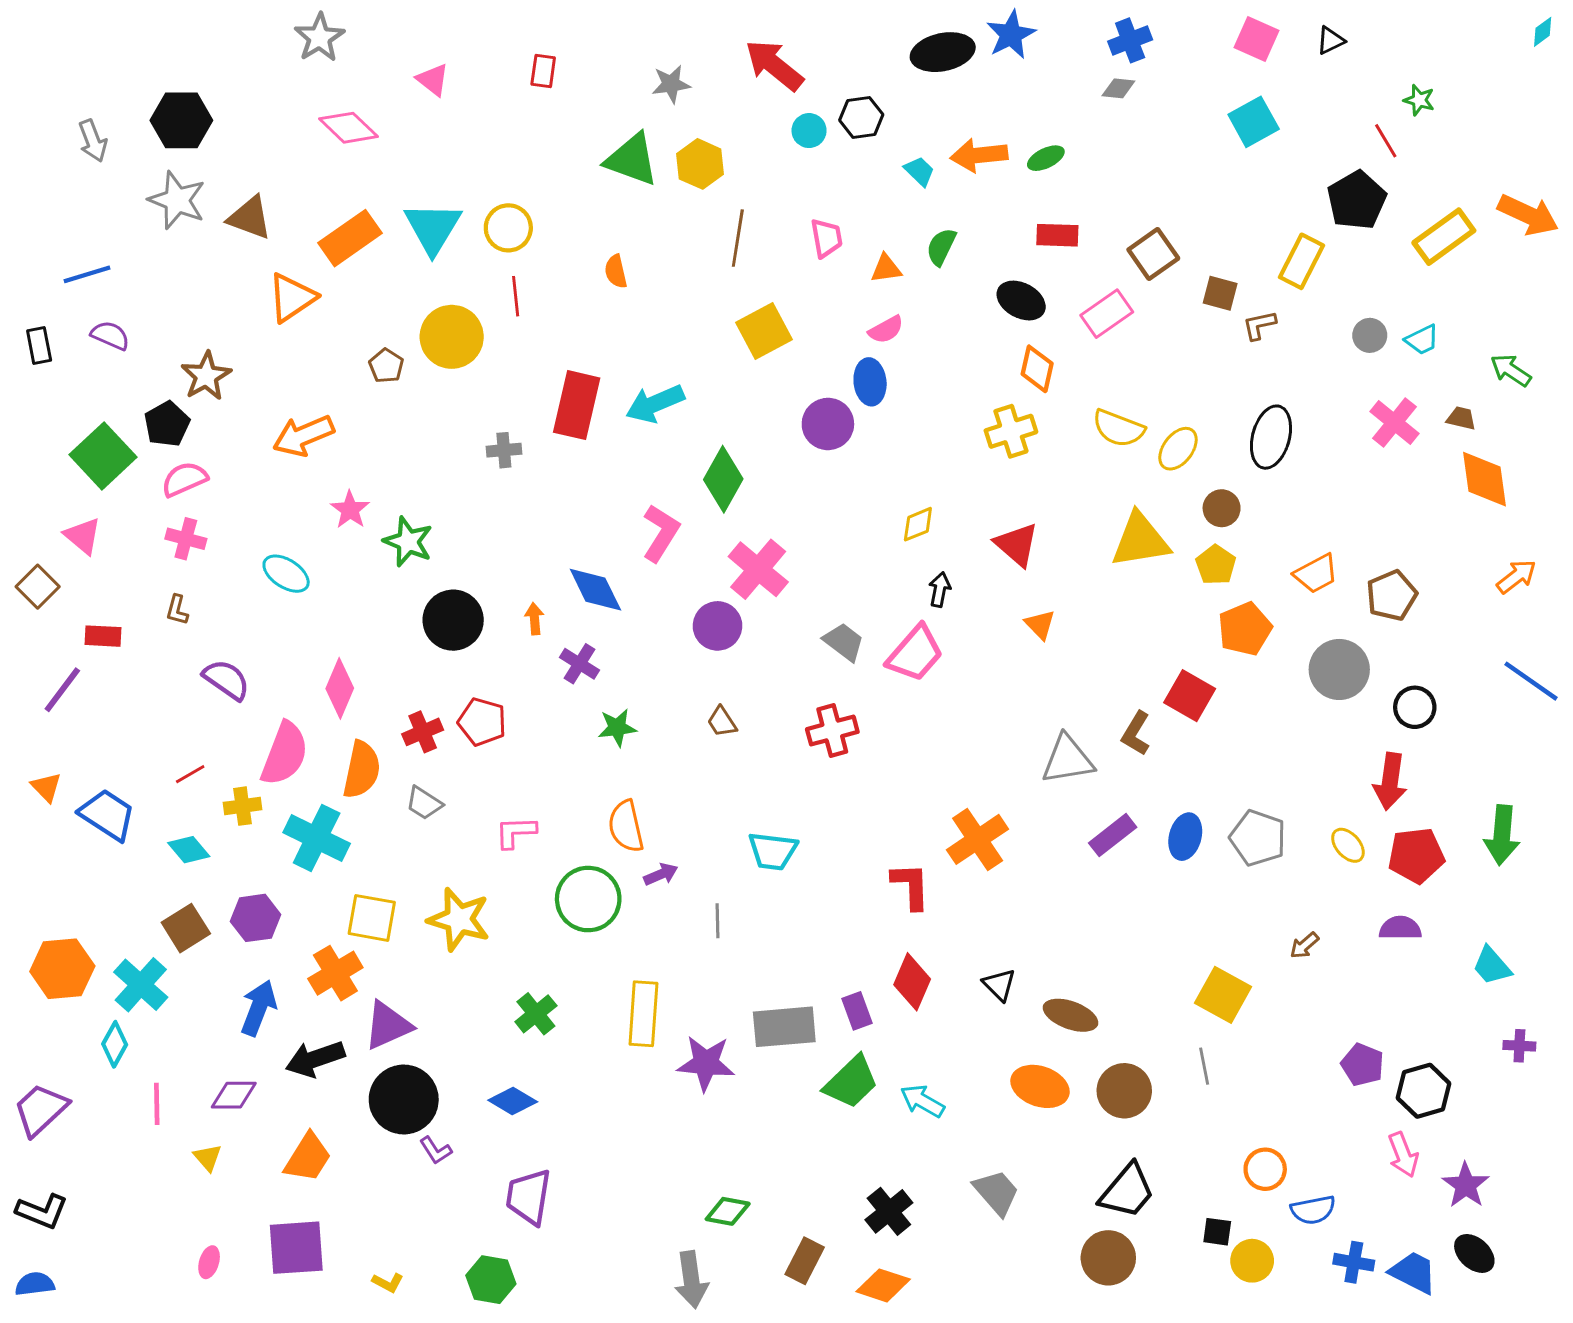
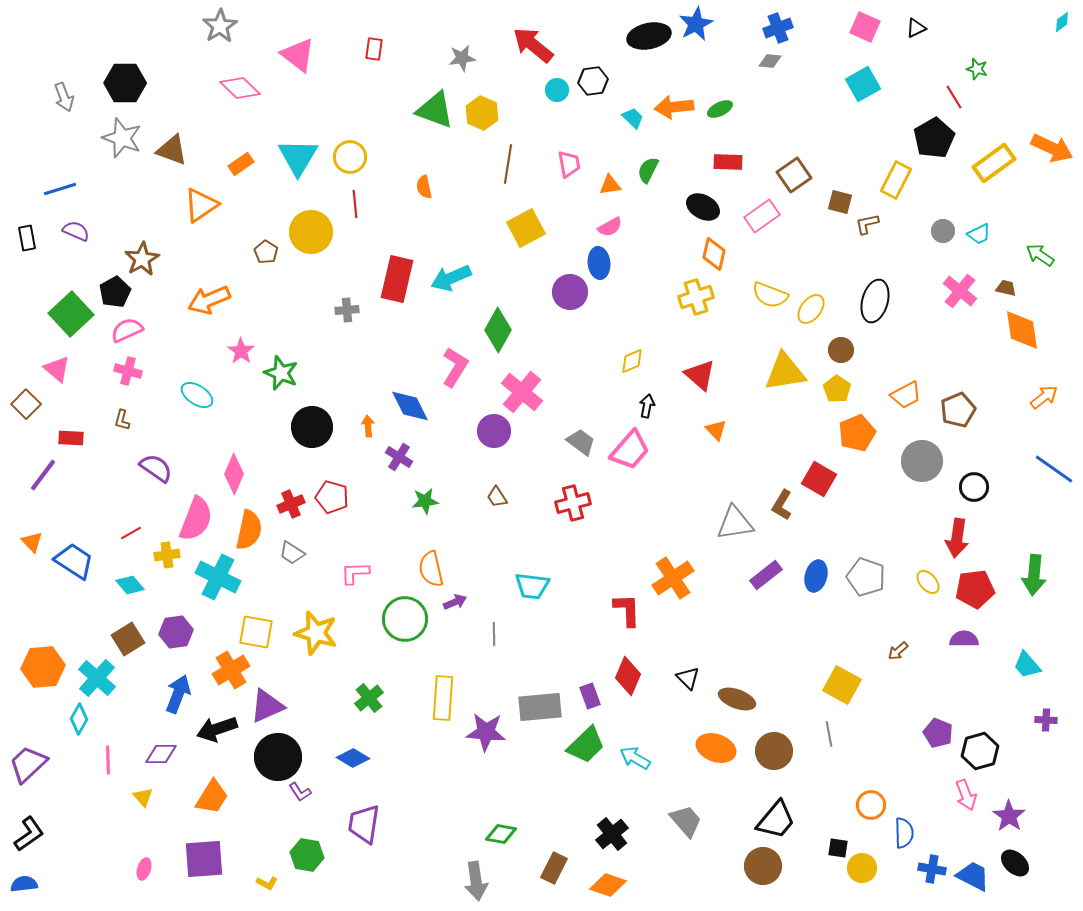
pink triangle: (433, 80) -> (298, 55), size x1.5
orange rectangle: (350, 238) -> (241, 164), size x0.6
blue semicircle: (1313, 1210) -> (904, 833), turned -80
black L-shape: (42, 1211) -> (29, 834), turned -57
green hexagon: (491, 1280) -> (307, 855), moved

